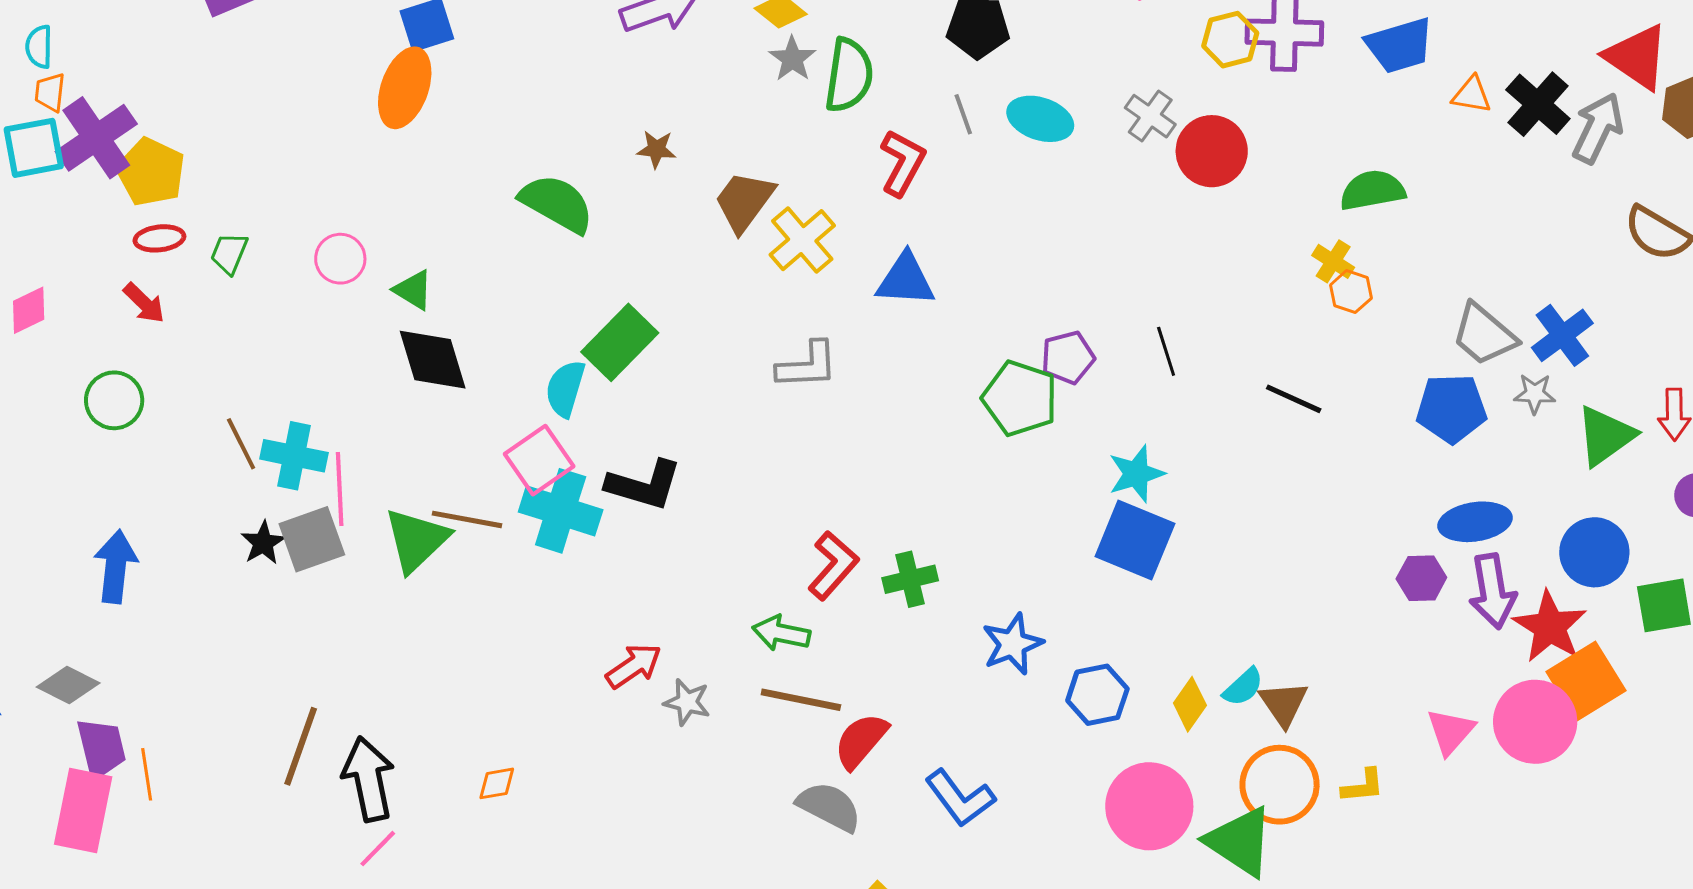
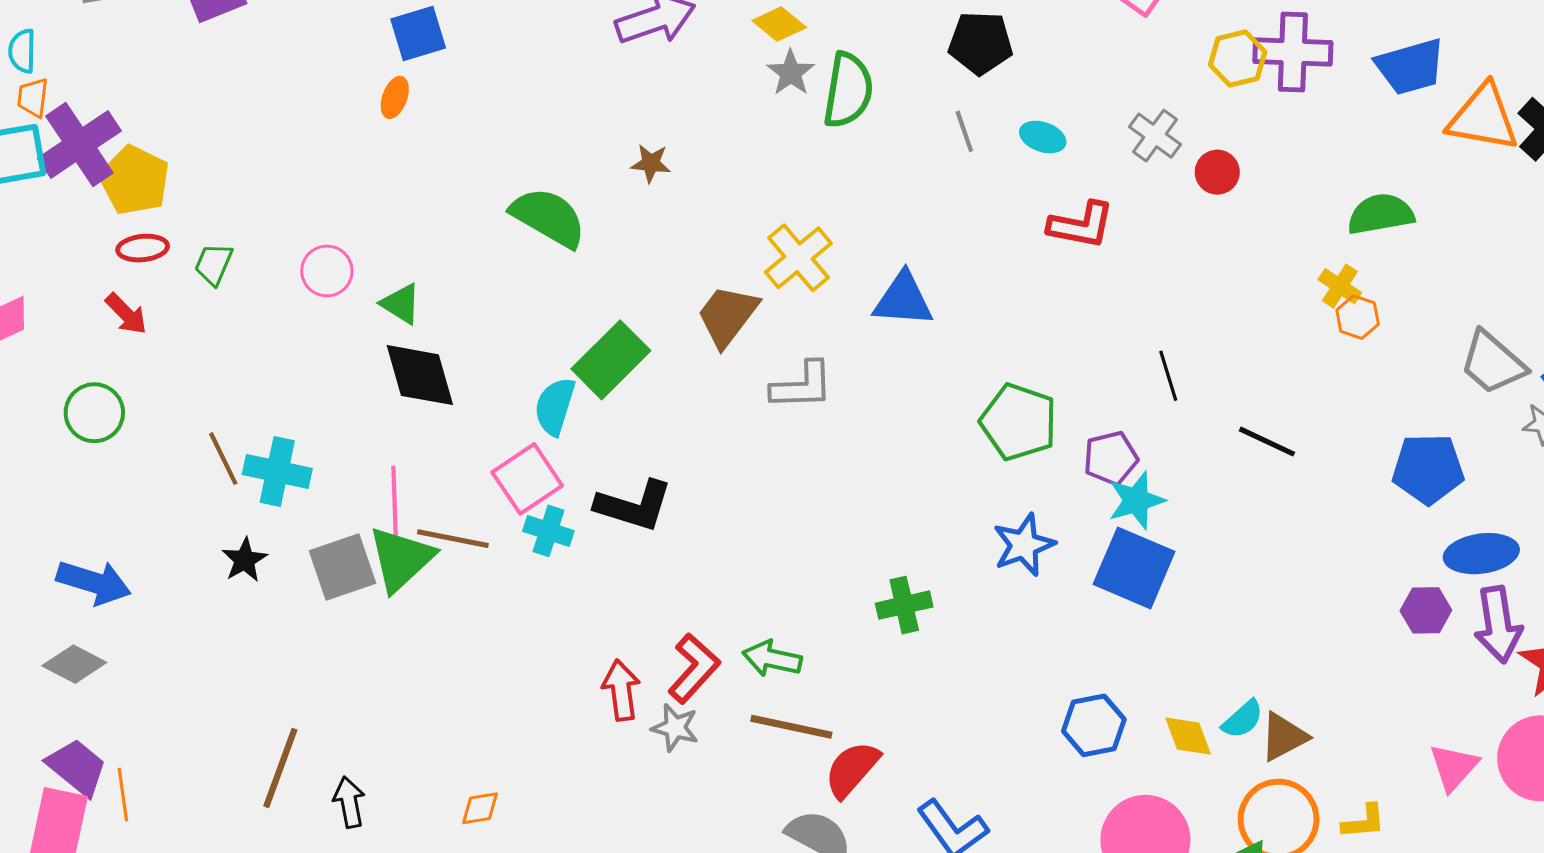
orange ellipse: (405, 88) -> (395, 97), size x0.5
orange triangle: (1472, 95) -> (1483, 118), size x1.8
cyan ellipse: (1040, 119) -> (1043, 137), size x0.7
red circle: (1212, 151) -> (1217, 172), size x0.6
red L-shape: (902, 163) -> (1081, 225), moved, turned 72
brown trapezoid: (744, 201) -> (727, 316), moved
purple pentagon: (1068, 357) -> (1111, 458), moved
black line: (1294, 399) -> (1267, 442), moved
blue pentagon: (1452, 408) -> (1428, 469), moved
pink line: (340, 489) -> (395, 504), moved
cyan cross: (561, 511) -> (548, 531), size x0.6
gray square: (312, 539) -> (342, 567), moved
red L-shape: (833, 566) -> (694, 668), moved
blue arrow: (116, 567) -> (94, 582), turned 100
blue star: (1013, 644) -> (1024, 545), moved
red arrow: (634, 666) -> (621, 690), turned -64
gray diamond: (68, 685) -> (74, 664), moved
yellow diamond: (1190, 704) -> (1188, 736), turned -56
brown triangle: (1284, 704) -> (1284, 737), turned 36
purple trapezoid: (101, 748) -> (77, 767), turned -38
black arrow: (368, 779) -> (349, 802), size x0.6

